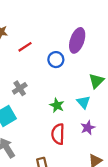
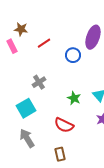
red semicircle: (58, 134) -> (64, 125), moved, turned -66

